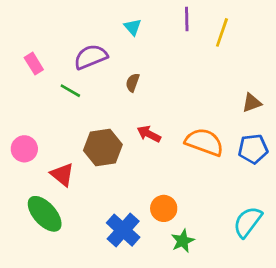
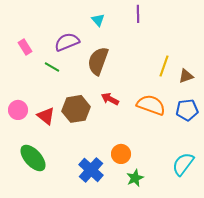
yellow line: (222, 32) -> (164, 66), moved
brown semicircle: (133, 83) -> (98, 61), size x2.0
red triangle: (62, 175) -> (46, 116), moved

